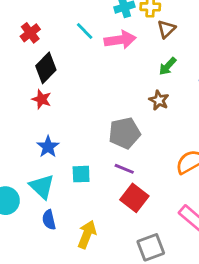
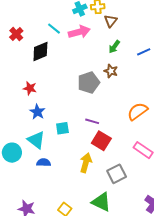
black diamond: (46, 68) -> (40, 51), moved, turned 30
red star: (42, 99) -> (30, 88), moved
gray pentagon: (124, 133) -> (89, 82), moved
blue semicircle: (49, 220) -> (44, 163), turned 112
yellow arrow: (87, 234) -> (86, 163), moved

